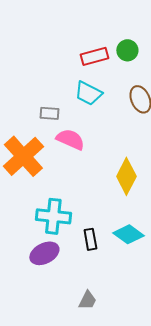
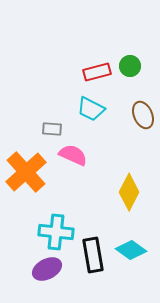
black rectangle: (90, 239) -> (93, 255), size x1.6

